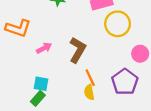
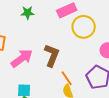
pink arrow: (44, 48) -> (22, 58), size x1.6

